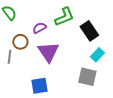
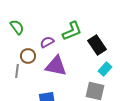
purple triangle: (48, 52) -> (56, 66), turned -45

